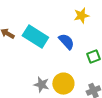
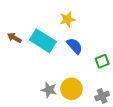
yellow star: (81, 16) -> (67, 19), moved

